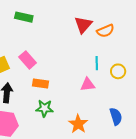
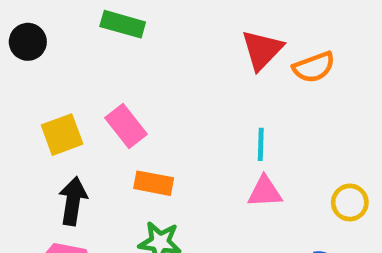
cyan line: (97, 63) -> (261, 144), moved
yellow circle: (118, 71) -> (350, 202), moved

